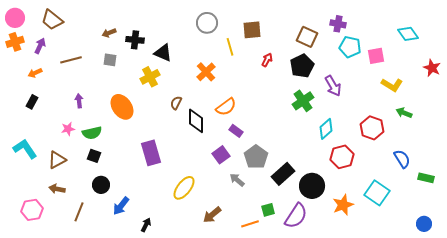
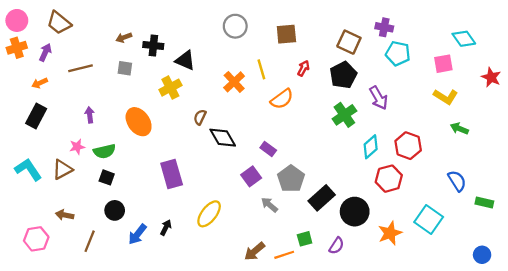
yellow line: (230, 47) -> (261, 69), moved
pink square: (376, 56) -> (443, 64), moved
black rectangle: (32, 102) -> (36, 116), size x1.5
orange semicircle: (226, 107) -> (282, 99), moved
black diamond: (196, 121) -> (223, 138), turned -30
red hexagon: (372, 128) -> (408, 146), moved
brown triangle: (57, 160) -> (62, 169), moved
brown arrow: (212, 215) -> (255, 251), moved
purple semicircle: (296, 216) -> (336, 246), size x0.6
black arrow: (146, 225) -> (166, 227), moved

